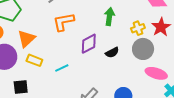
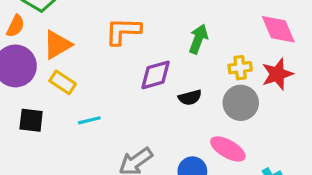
cyan line: (62, 68) -> (89, 120), moved
pink ellipse: (156, 73) -> (228, 149), moved

